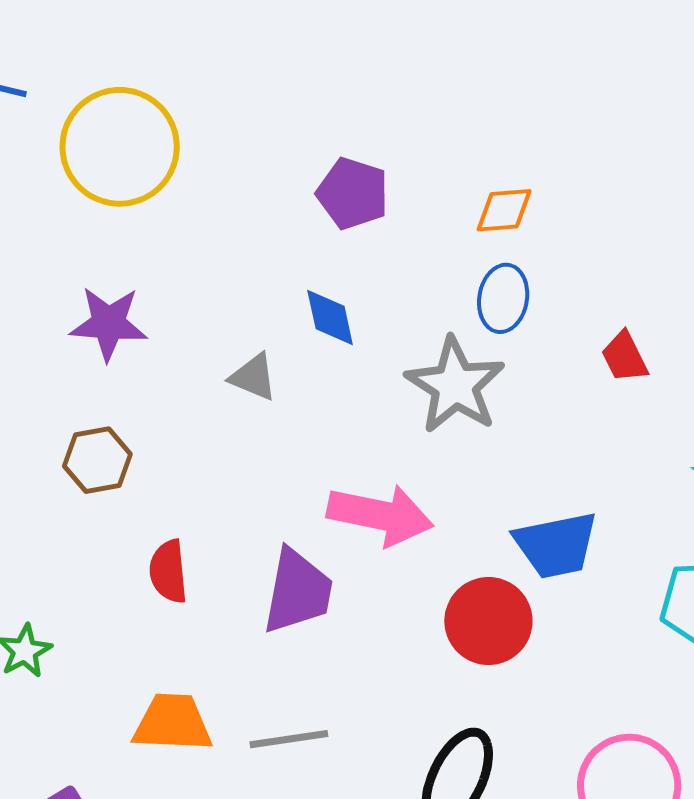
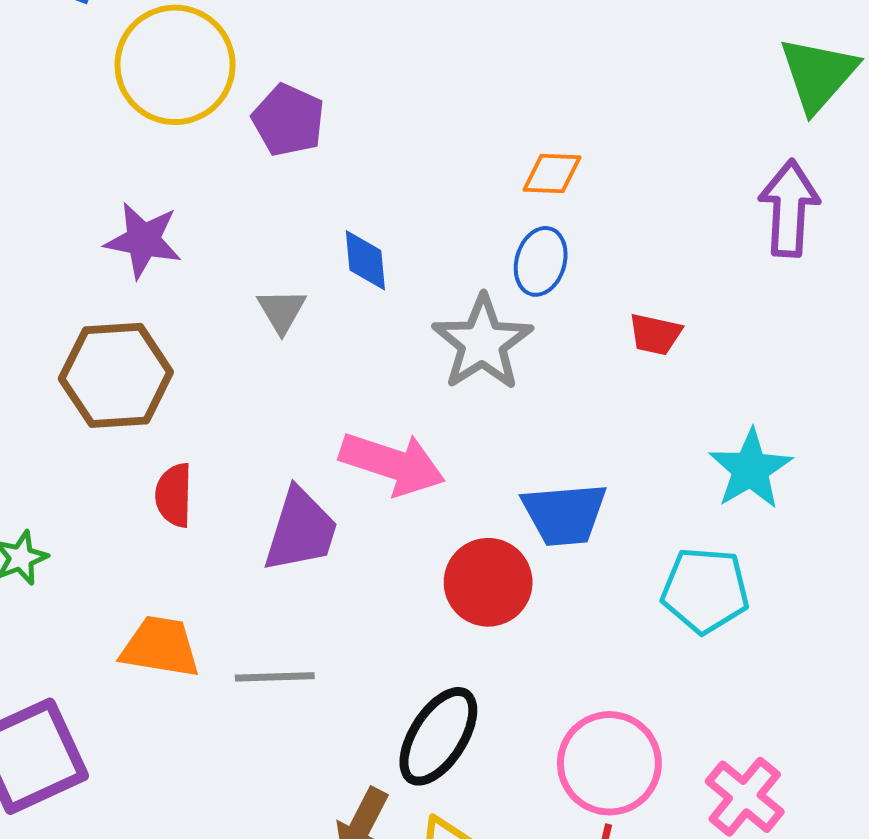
purple pentagon: (353, 193) -> (288, 120), moved
red trapezoid: (625, 357) -> (655, 334), turned -58
gray triangle: (253, 377) -> (282, 311), turned 30
brown hexagon: (97, 460) -> (116, 375), size x1.6

